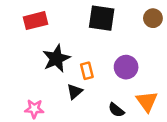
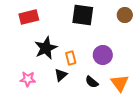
pink star: (34, 109) -> (28, 79), moved
black semicircle: (116, 110) -> (92, 82), moved

